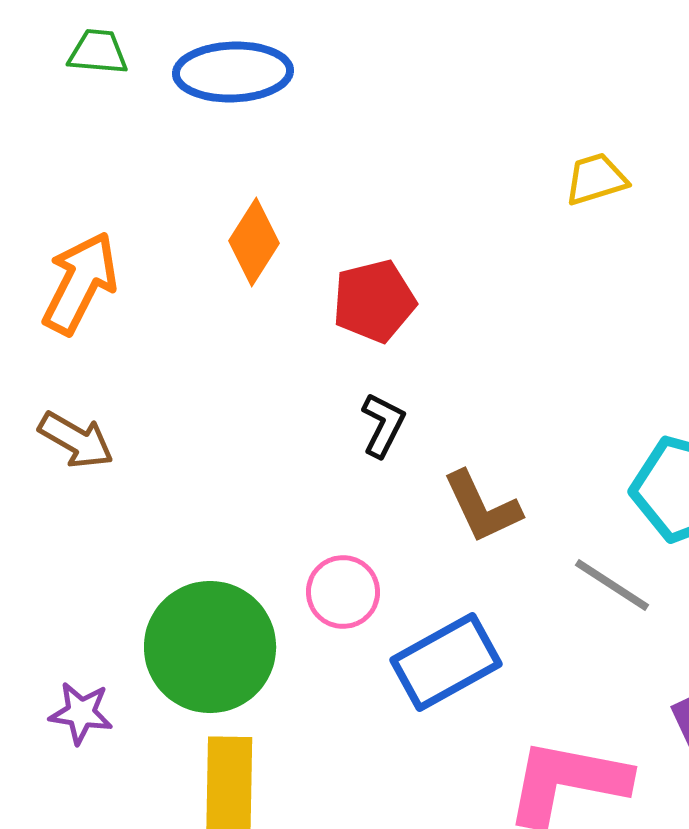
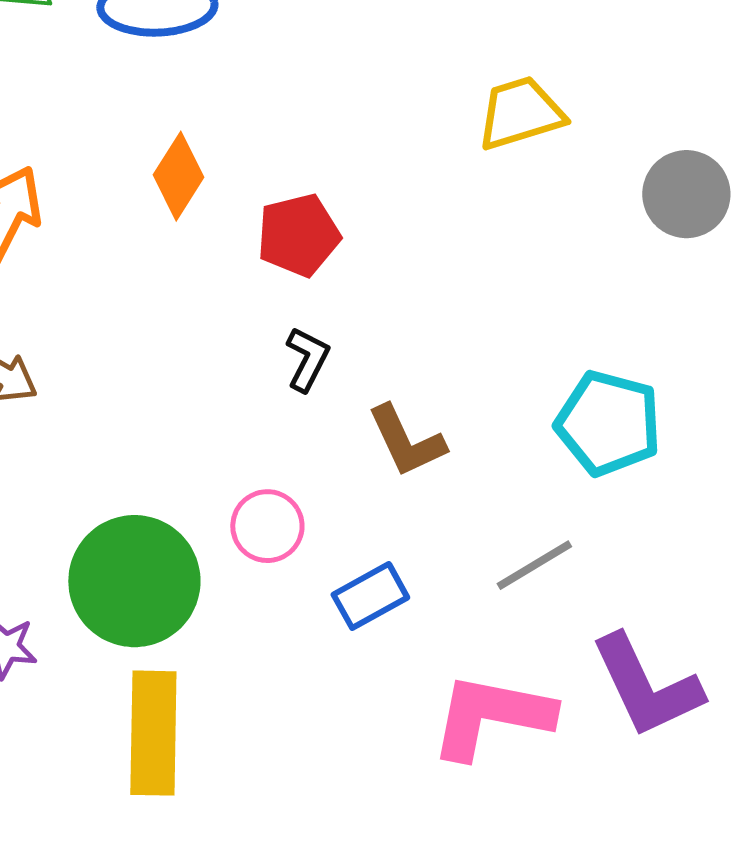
yellow trapezoid: (596, 179) -> (520, 113), size x1.4
gray line: (612, 585) -> (534, 565), moved, turned -64
blue rectangle: (446, 662) -> (370, 596), size x0.7

